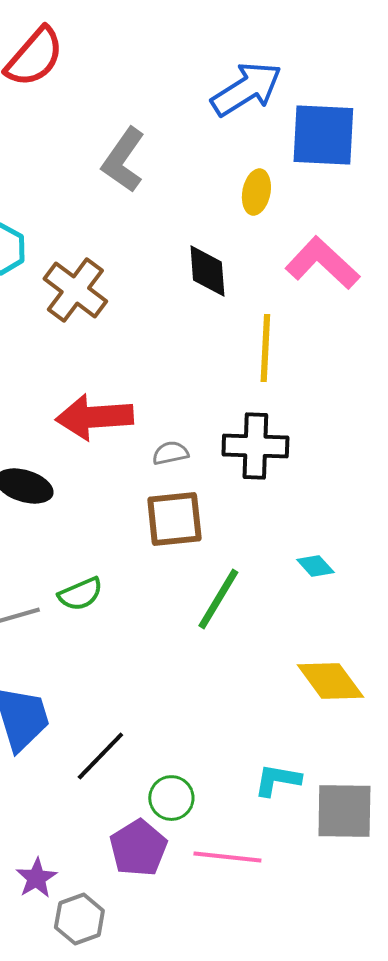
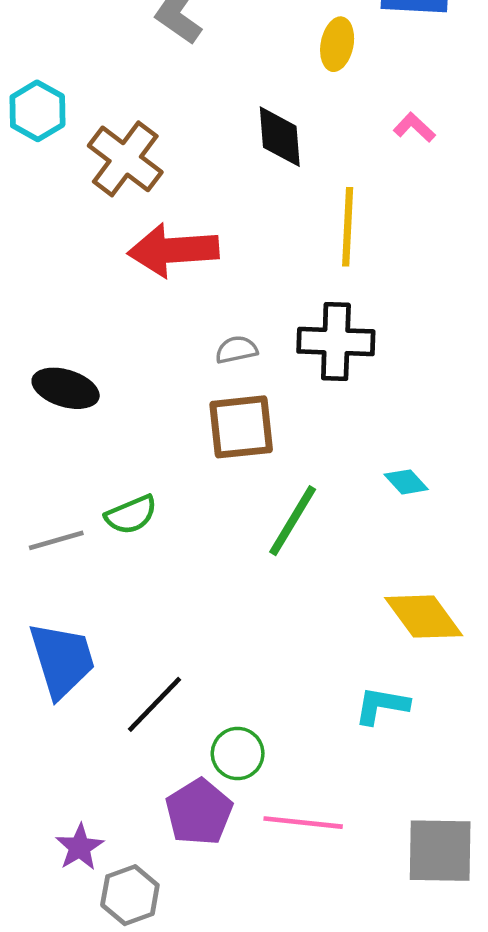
pink L-shape: (322, 263) -> (414, 127), size x0.5
red arrow: (94, 417) -> (173, 250), moved
cyan L-shape: (277, 780) -> (382, 706), moved
gray square: (344, 811) -> (440, 851), moved

